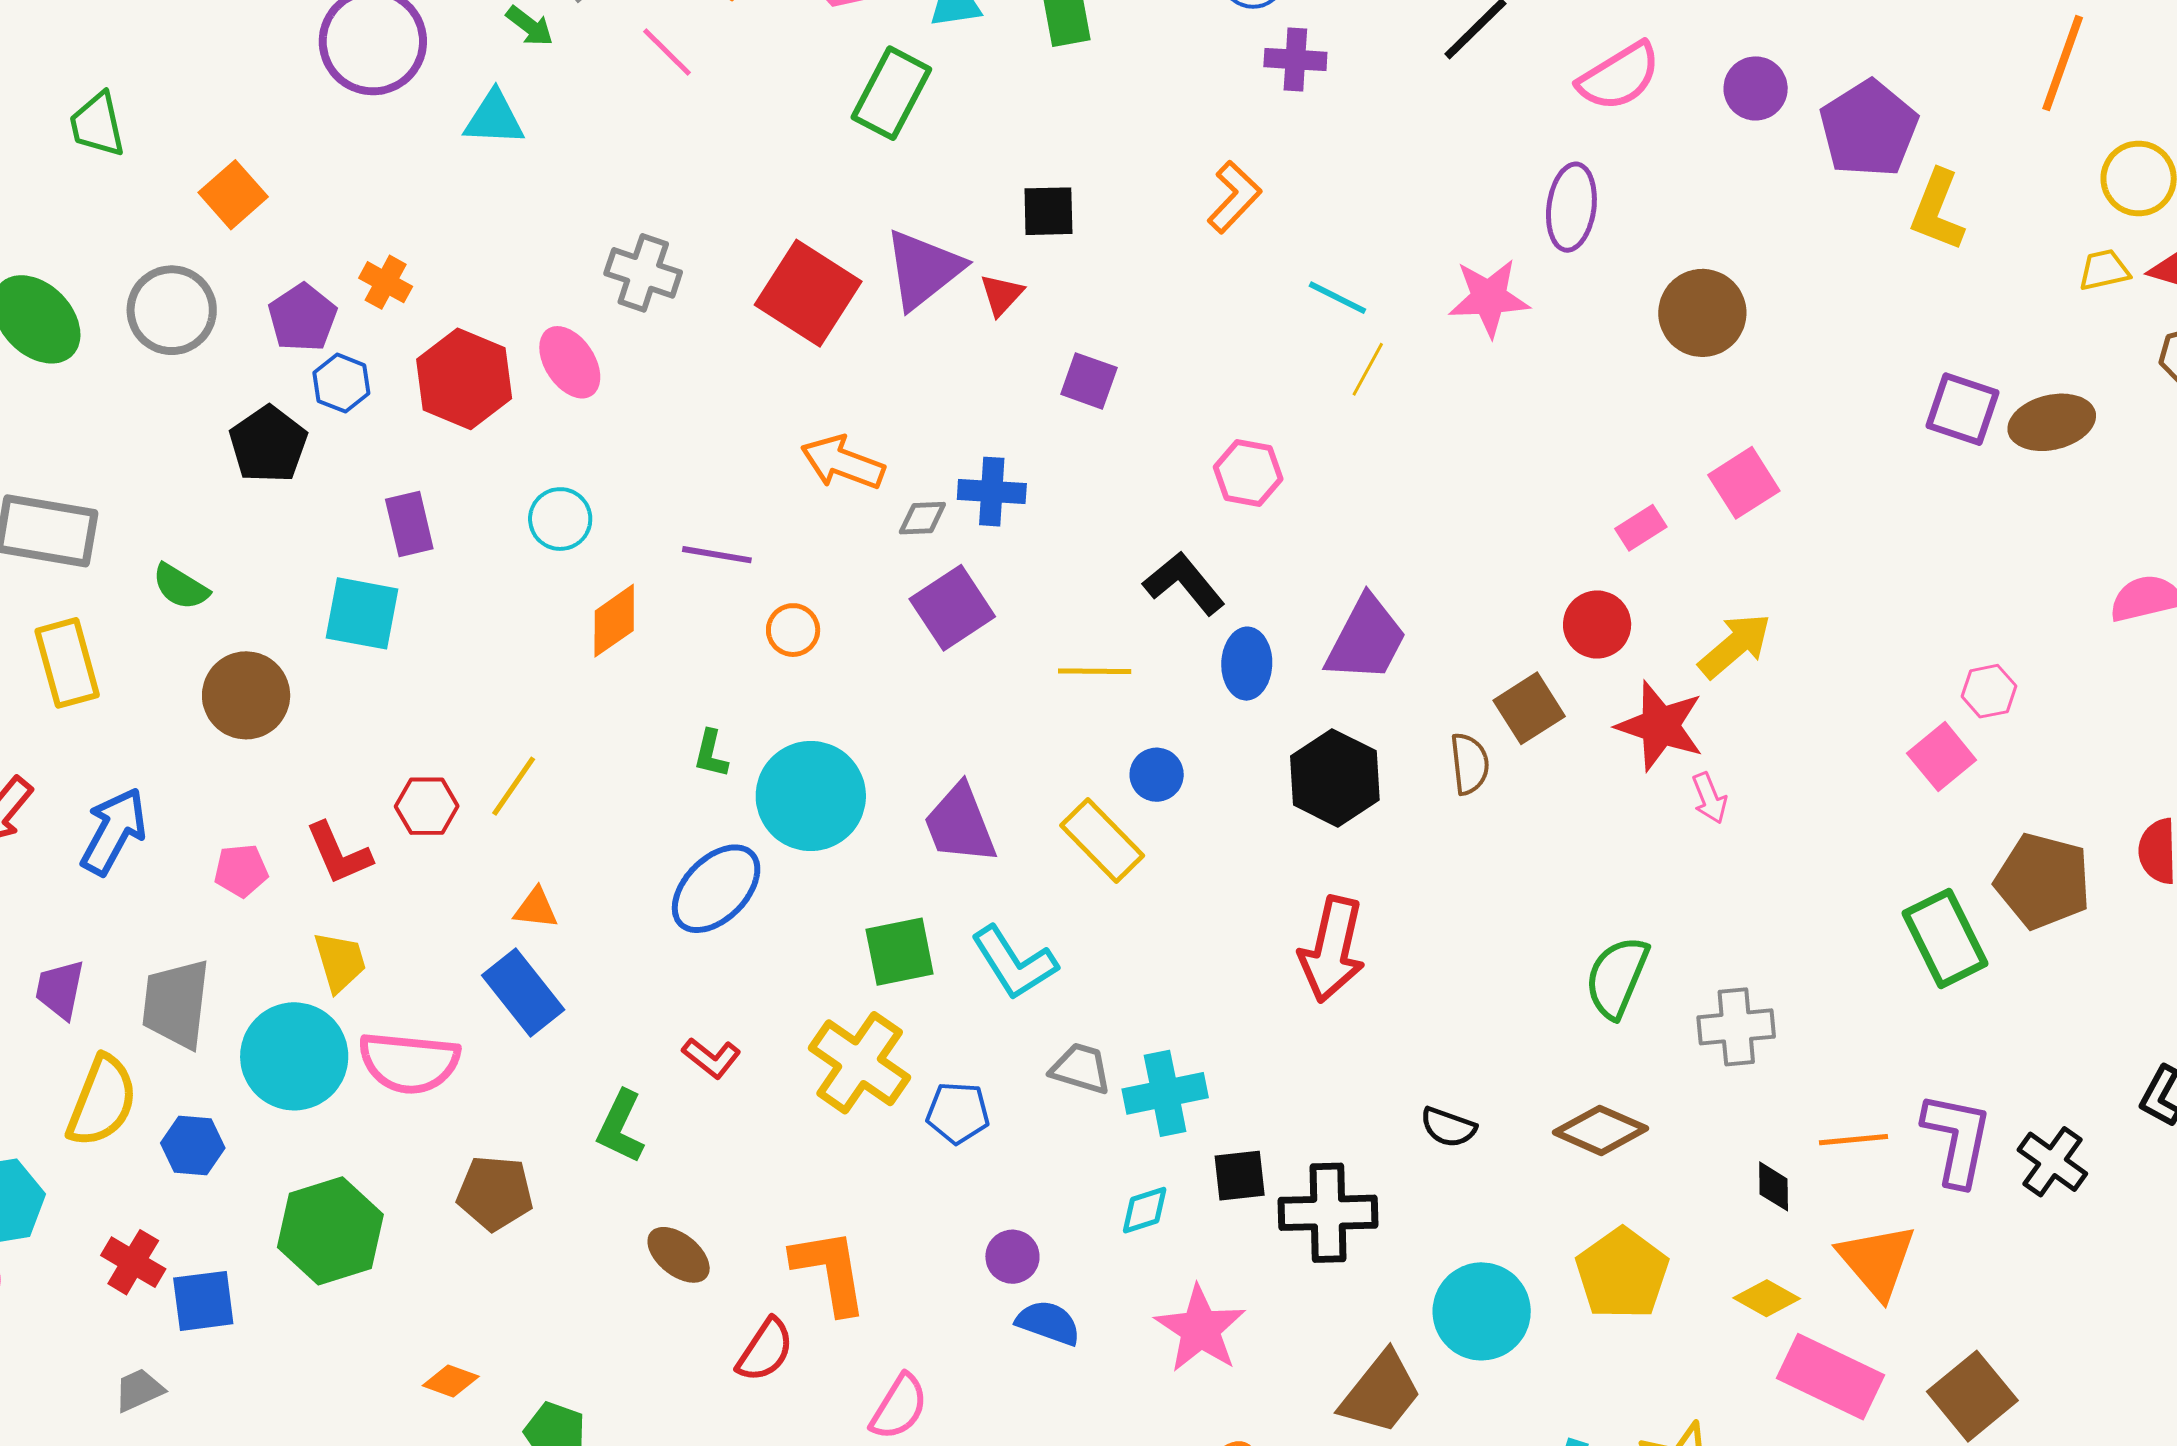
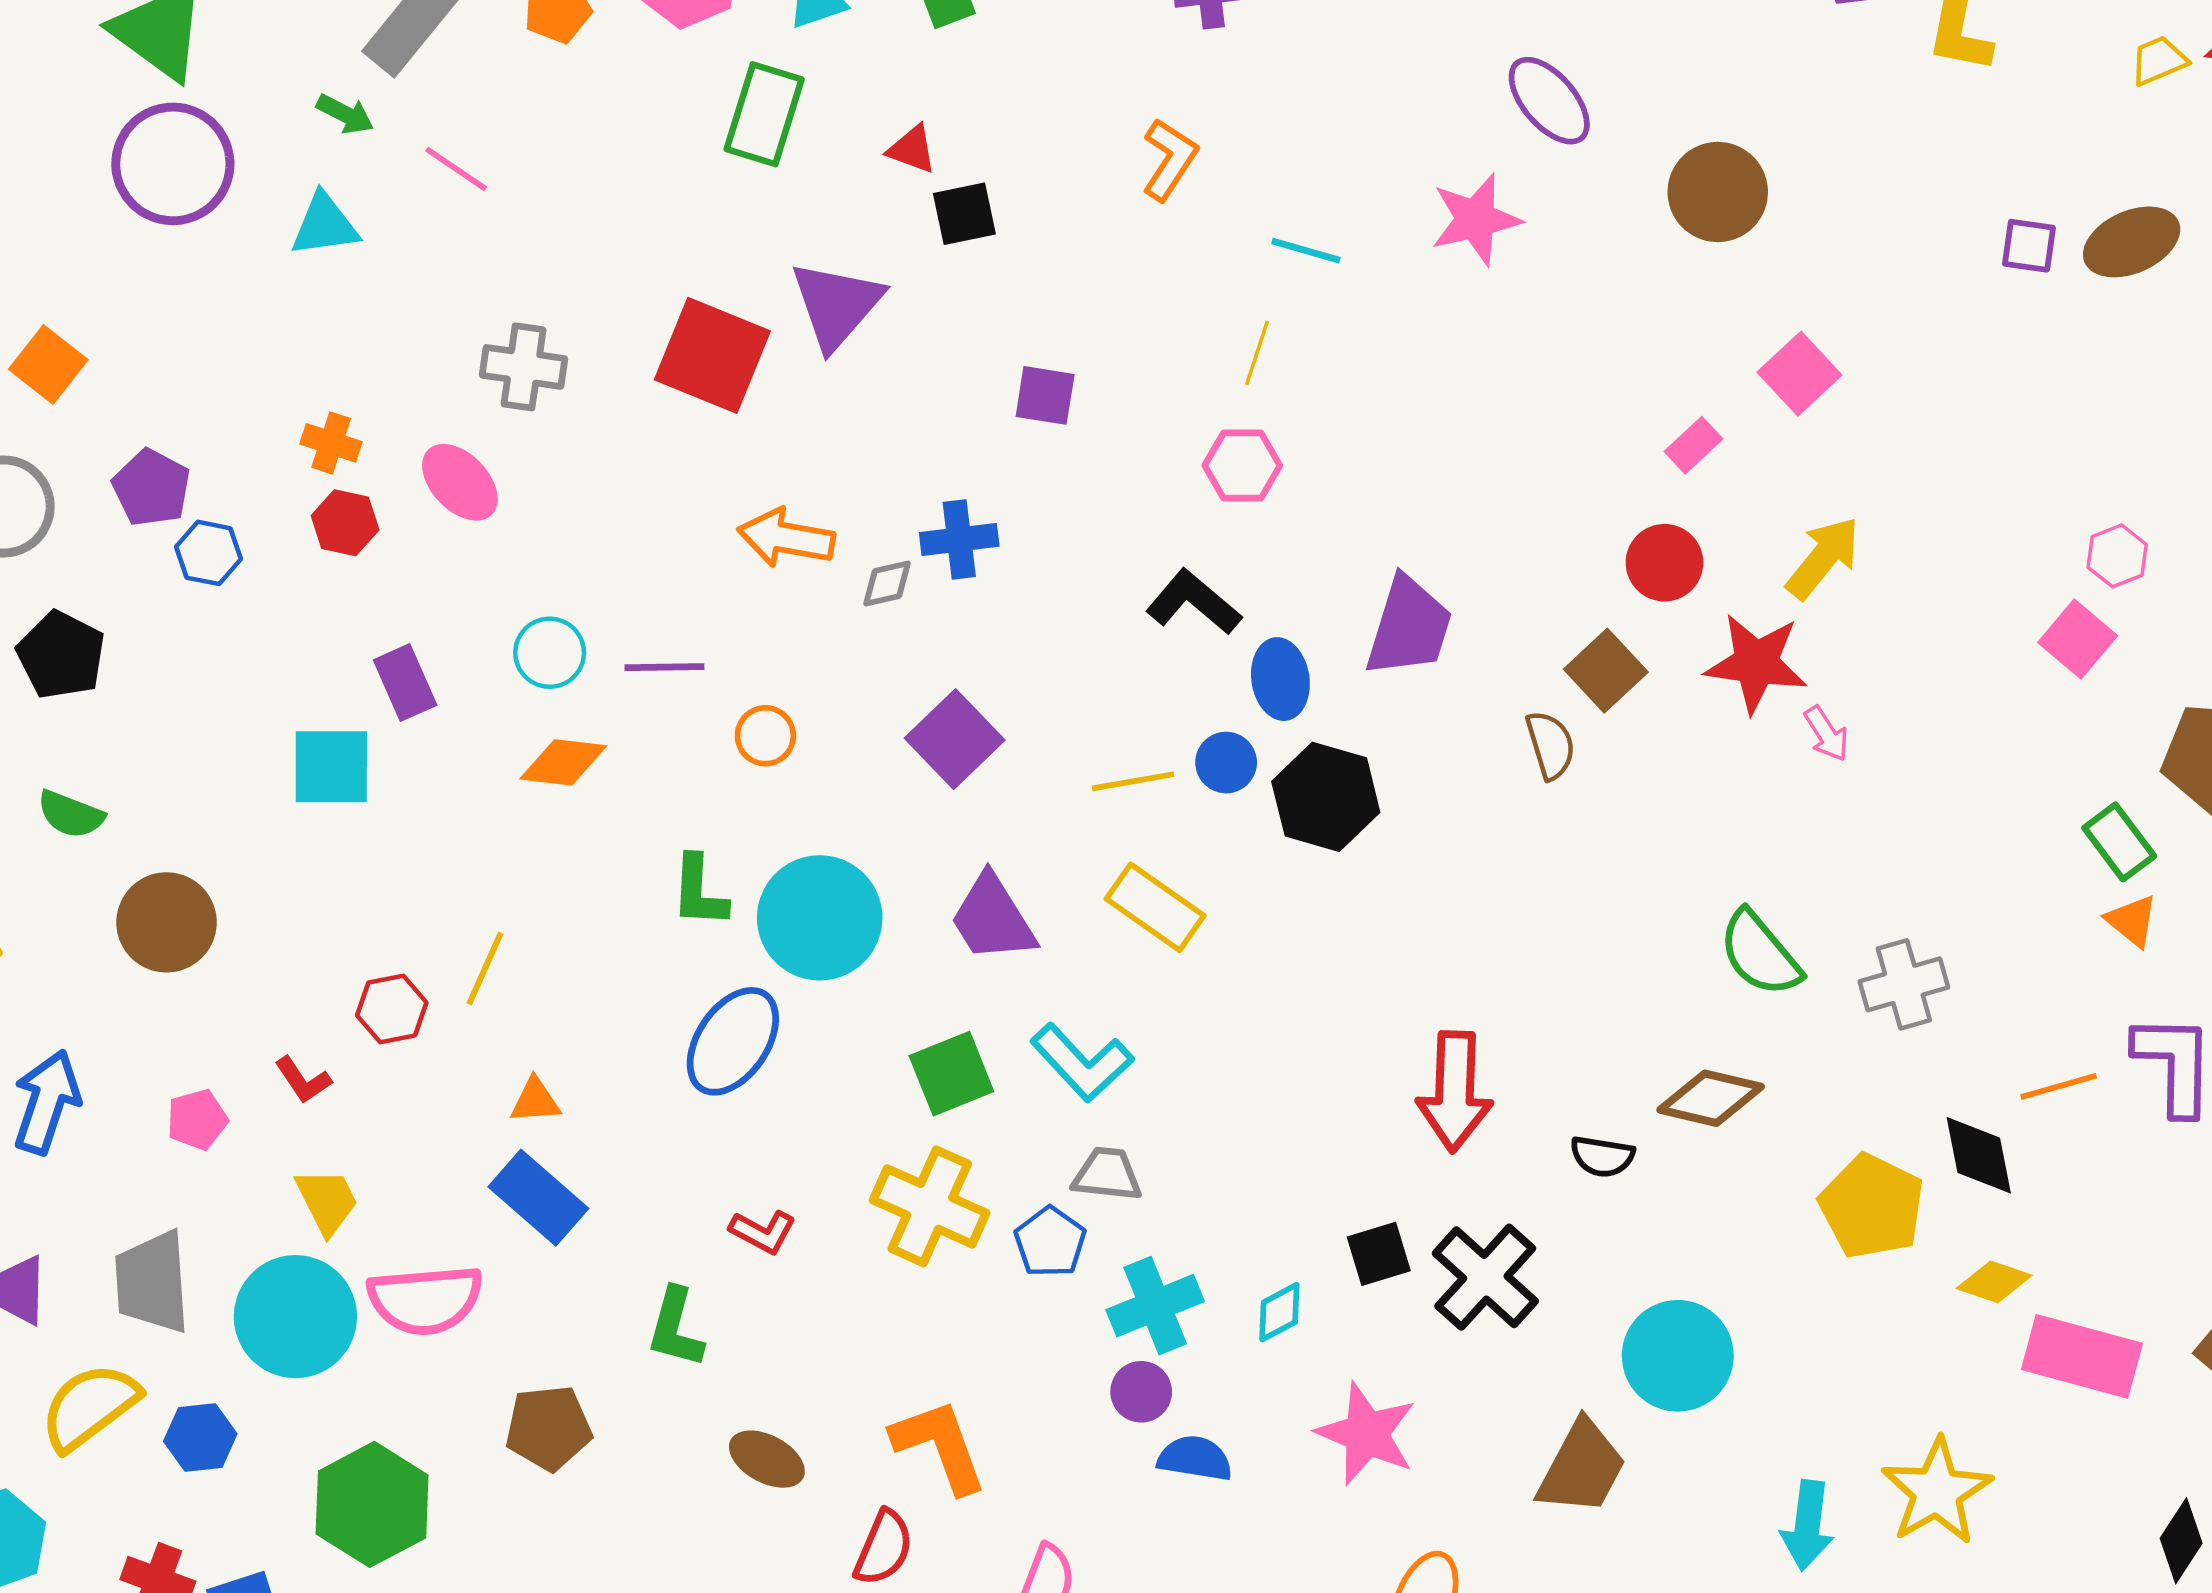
pink line: (667, 52) -> (456, 169), moved
purple ellipse: (1571, 207) -> (1549, 101), turned -38
orange cross: (386, 282) -> (331, 443), moved
red triangle: (1002, 295) -> (912, 149), moved, turned -42
yellow line: (1368, 369) -> (1257, 353), moved
red hexagon: (464, 379) -> (345, 523), size x0.6
purple square: (1963, 409) -> (2029, 246), size x0.7
black pentagon: (268, 444) -> (61, 655), moved
cyan circle: (560, 519) -> (550, 653), moved
purple rectangle: (409, 524) -> (405, 683), moved
purple square: (952, 608) -> (955, 739), moved
cyan square: (362, 613) -> (331, 767), moved
orange diamond: (614, 621) -> (563, 762), turned 52
yellow line: (1095, 671) -> (1133, 781), moved
green L-shape: (711, 754) -> (699, 891), size x1.4
blue circle: (1157, 775) -> (1226, 763), moved
black hexagon: (1335, 778) -> (1326, 797), moved
red L-shape: (339, 853) -> (303, 1080), size x0.7
green rectangle: (1945, 938) -> (2119, 842), size x0.7
red arrow: (1332, 949) -> (1455, 1091), moved
green semicircle: (1617, 977) -> (1760, 954), turned -52
gray trapezoid: (1081, 1069) -> (1107, 1174), moved
cyan cross: (1165, 1093) -> (1155, 1306), moved
yellow semicircle: (102, 1101) -> (89, 1407), turned -138
blue pentagon: (958, 1113) -> (1050, 1242), turned -30
brown diamond: (1600, 1130) -> (1711, 1098), moved
black diamond: (1774, 1186) -> (1979, 1155), size x1.5
black cross: (1328, 1213) -> (1485, 1277), turned -36
orange triangle: (1877, 1261) -> (2132, 921), moved, size x0.6
yellow pentagon: (1622, 1274) -> (1872, 1206), moved

